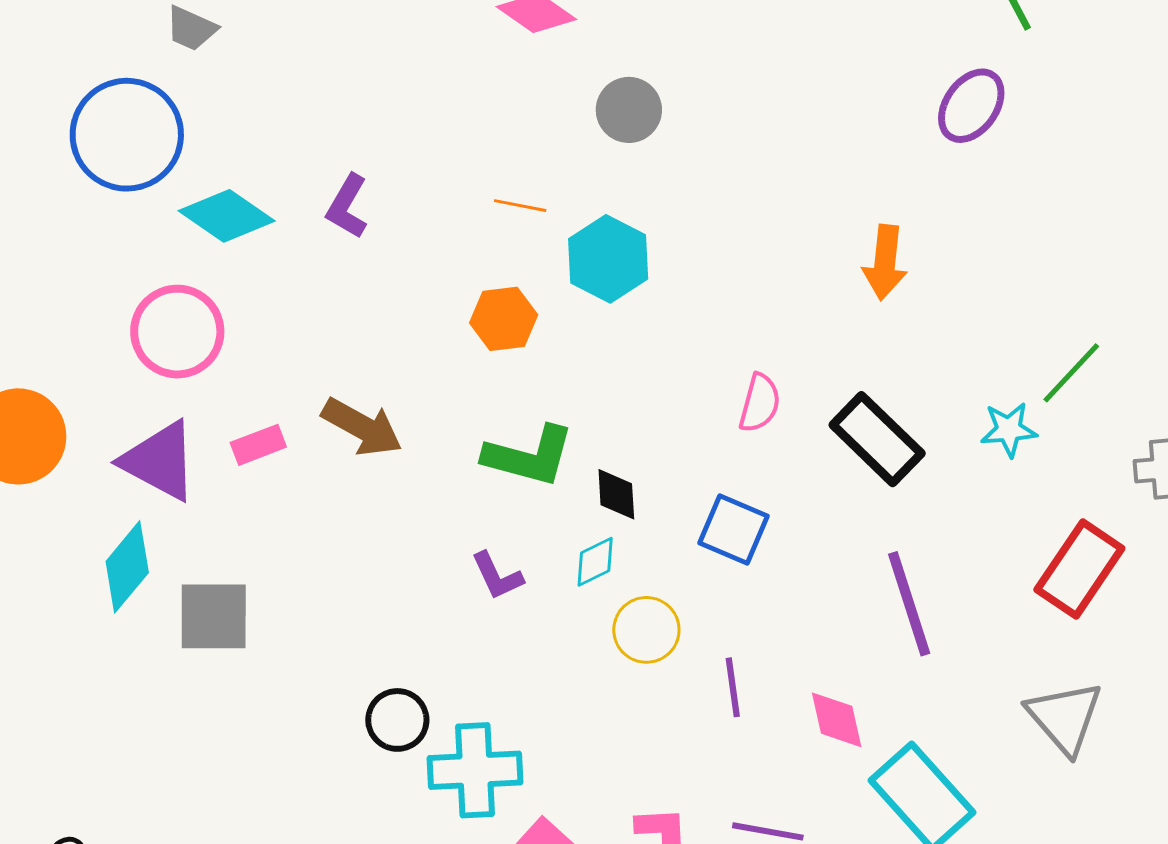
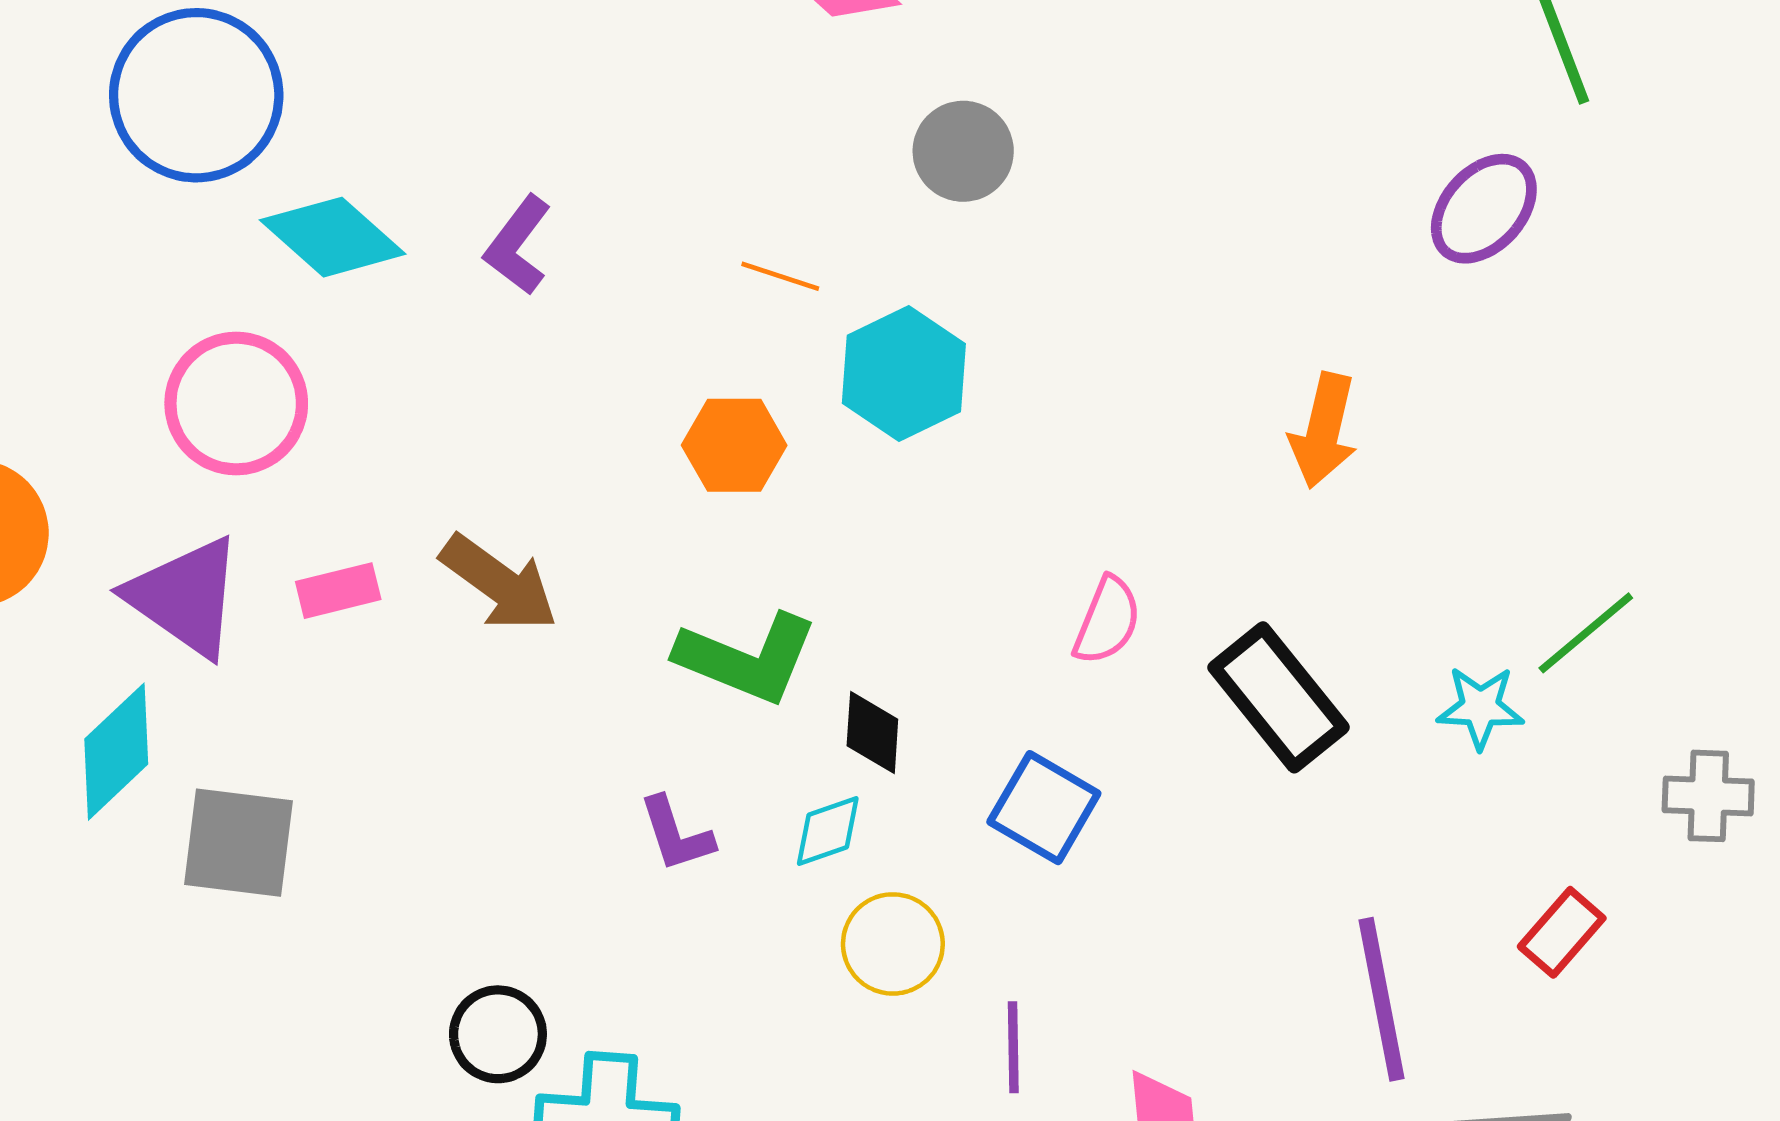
red rectangle: (1079, 569) -> (1562, 932), size x0.6
purple line: (909, 604) -> (1381, 999), moved

